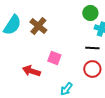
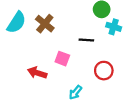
black line: (92, 48) -> (86, 40), moved

